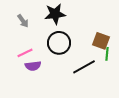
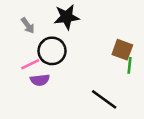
black circle: (59, 43) -> (52, 51), moved
black line: (84, 67) -> (104, 99), moved, turned 65

